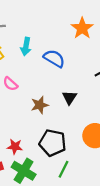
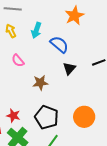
orange star: (82, 28) -> (74, 16), moved
black triangle: (69, 98) -> (69, 68), moved

